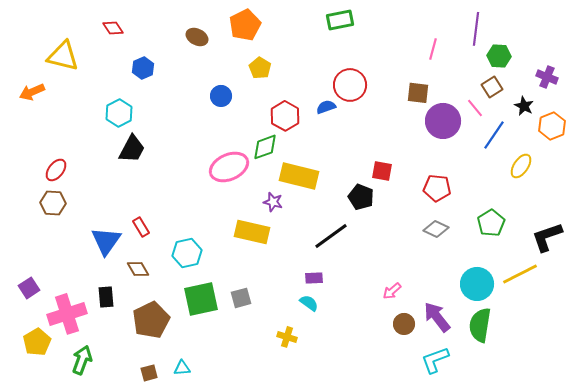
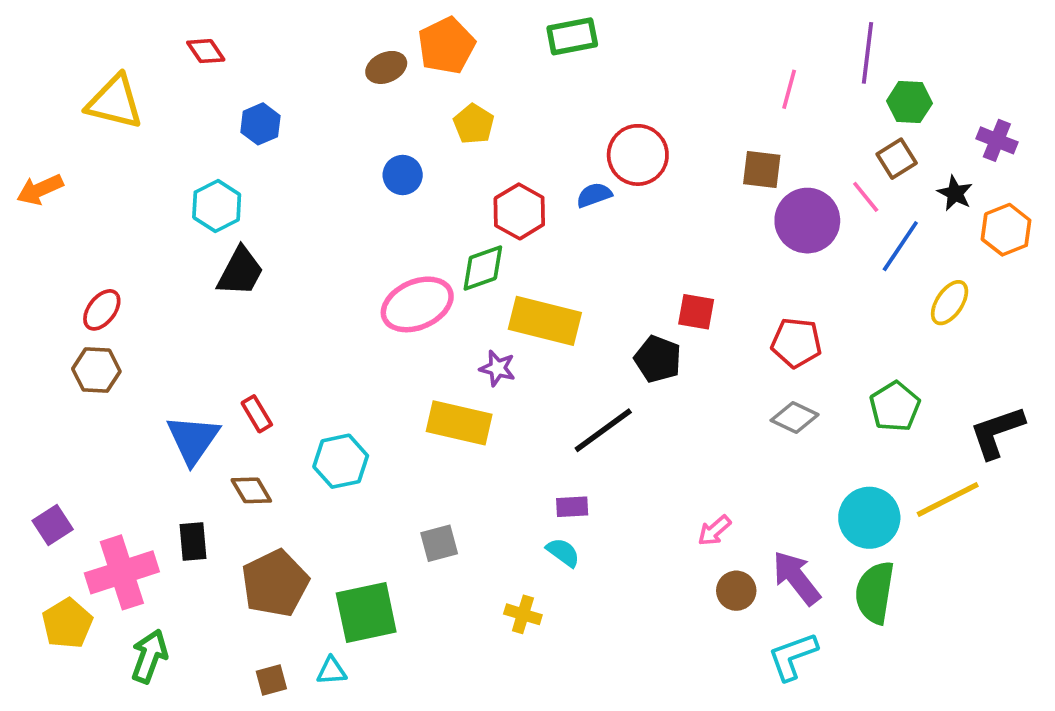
green rectangle: (340, 20) -> (572, 36), moved
brown ellipse: (197, 37) -> (386, 67), moved, turned -50
orange arrow: (32, 92) -> (40, 190), moved
green square: (201, 299) -> (366, 613), moved

